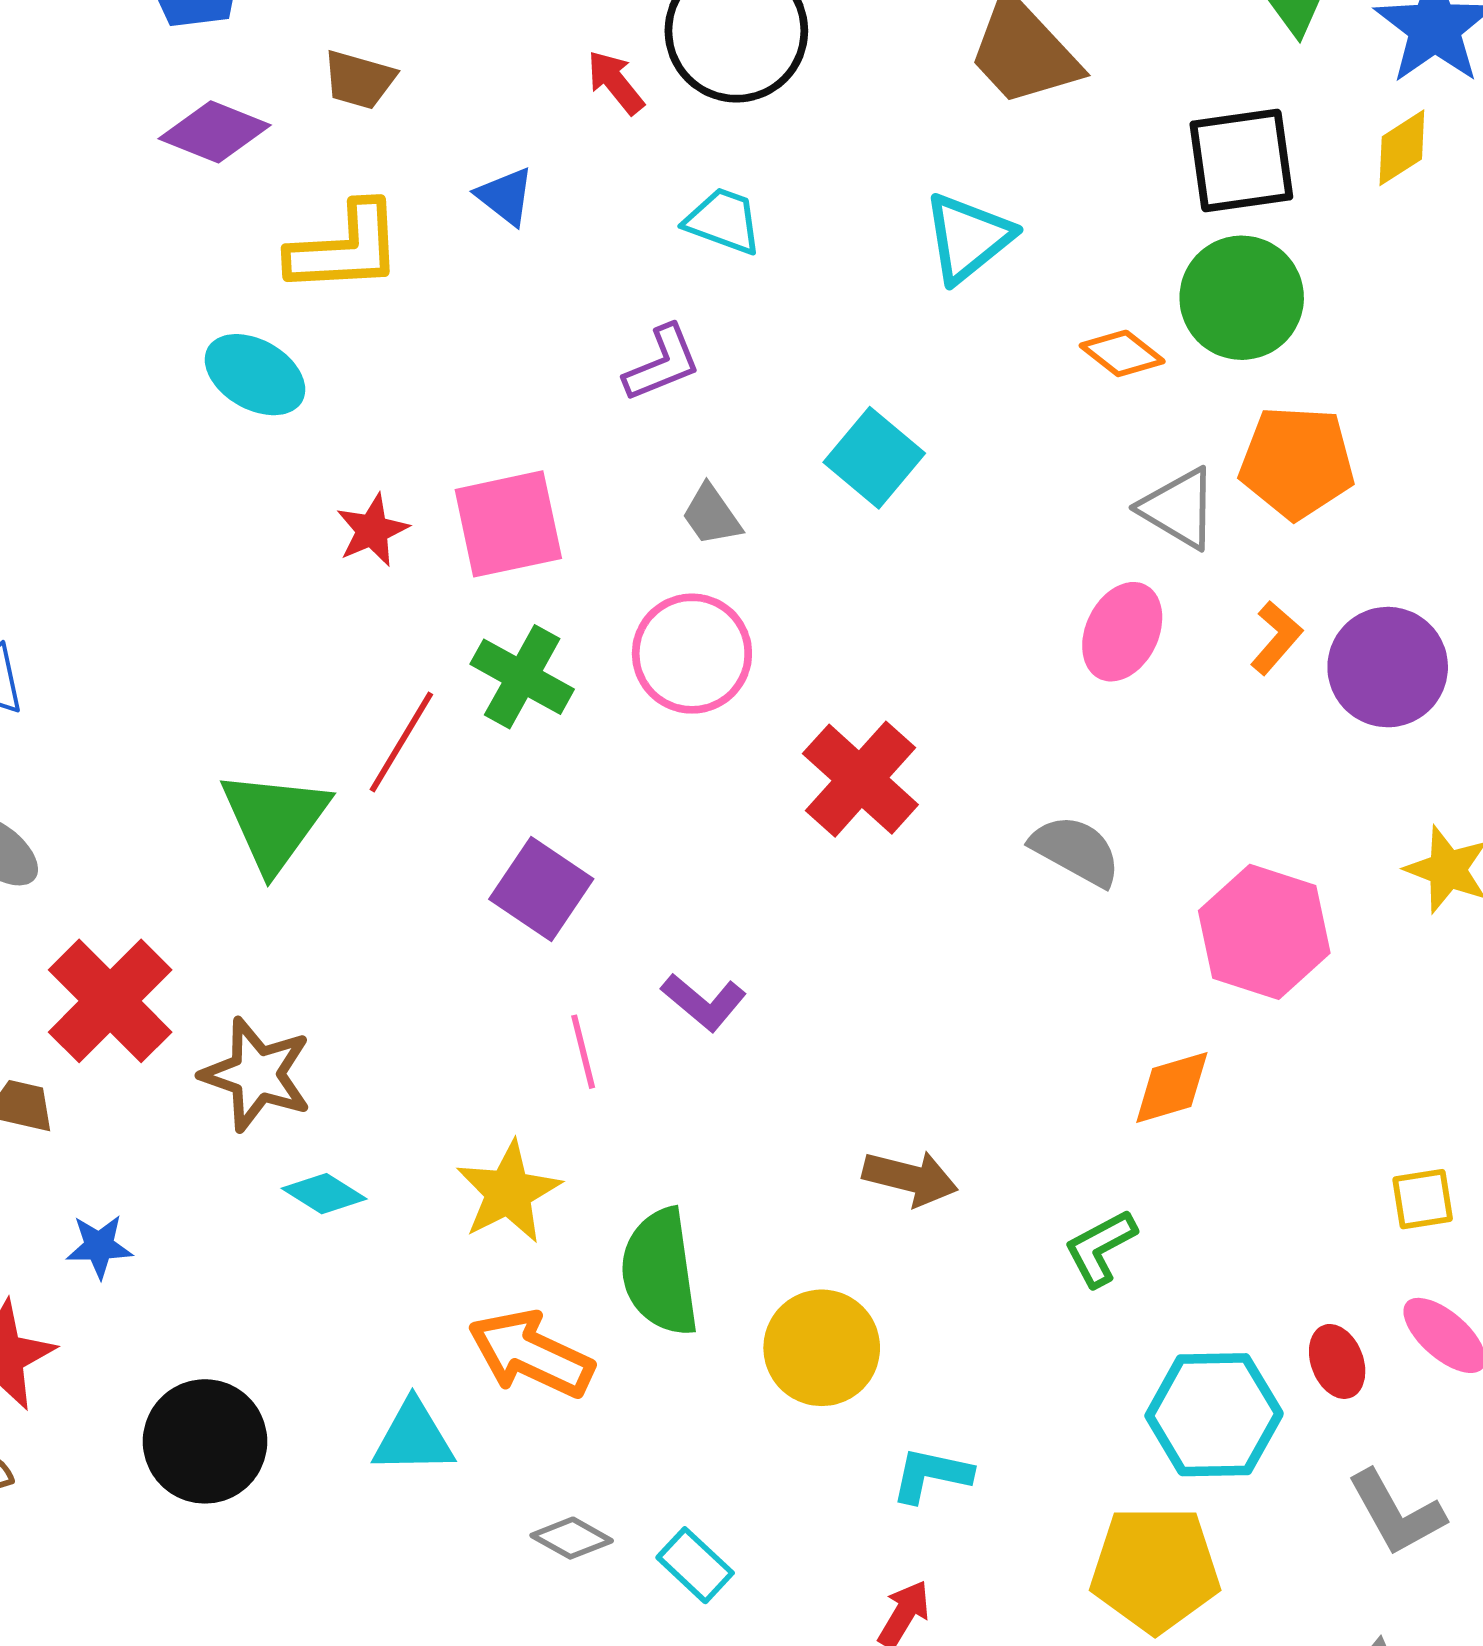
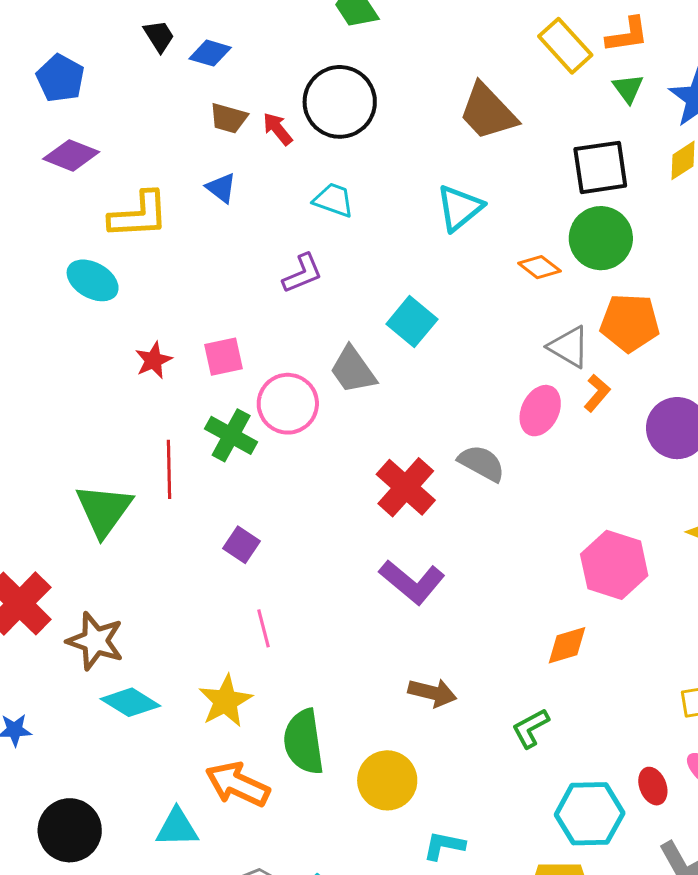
brown trapezoid: (359, 80) -> (229, 118), moved
gray trapezoid: (711, 515) -> (353, 370), moved, size x1.5
pink square: (508, 524) -> (224, 357), size x0.7
orange L-shape: (1276, 638) -> (597, 393), moved
pink circle: (692, 654) -> (288, 404), moved
red line: (401, 742) -> (169, 469), turned -32
gray semicircle: (1076, 851) -> (482, 463), moved
purple square: (541, 889) -> (242, 545), size x0.7
purple L-shape: (704, 1002) -> (412, 582), moved, size x1.5
cyan diamond: (324, 1194) -> (130, 702), size x1.4

